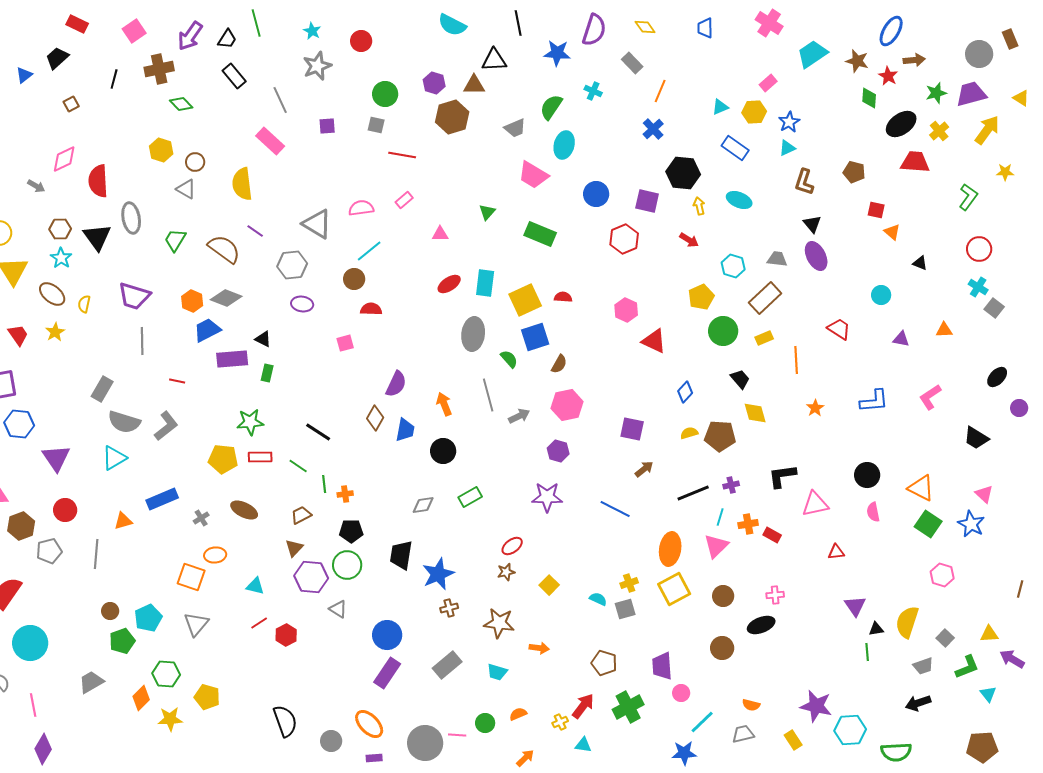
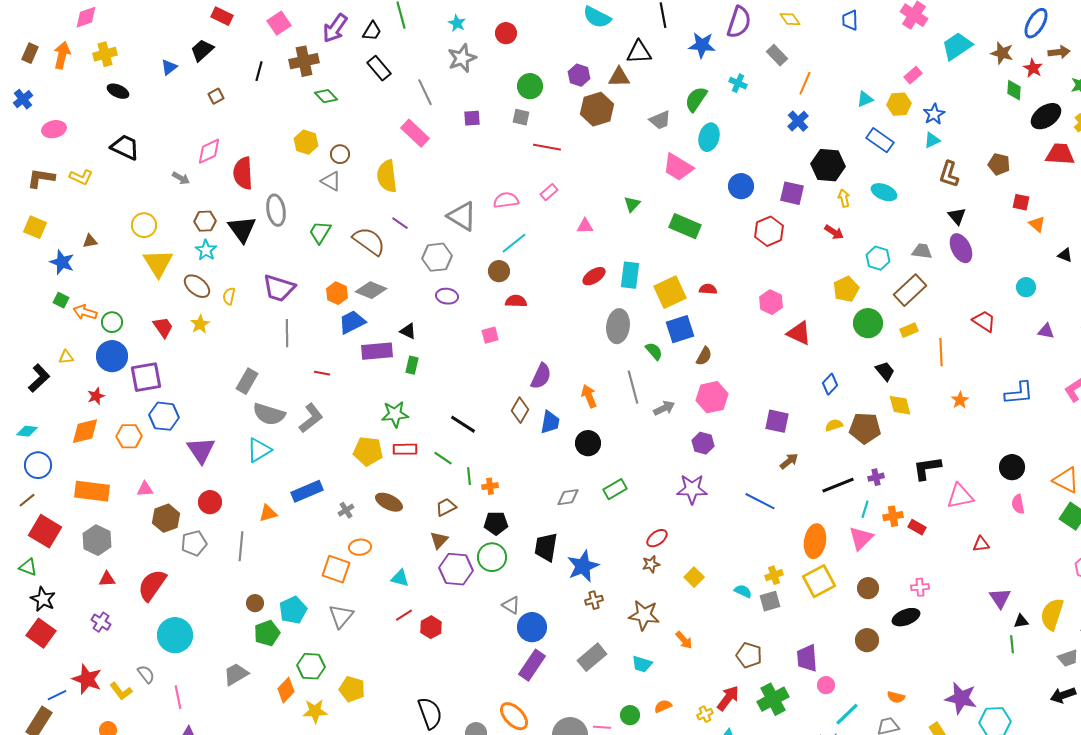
gray triangle: (338, 609) -> (511, 605), moved
orange arrow: (539, 648) -> (684, 640), turned 42

